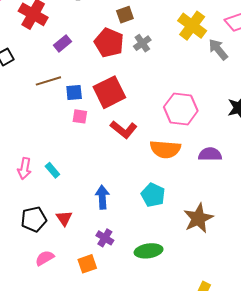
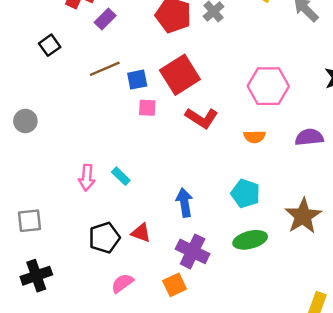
purple rectangle: (63, 43) -> (105, 19), moved
orange semicircle: (165, 149) -> (255, 137), size x0.6
red triangle: (64, 218) -> (141, 233), turned -30
purple cross: (105, 238) -> (193, 251), size x1.5
green ellipse: (149, 251) -> (250, 240), moved

